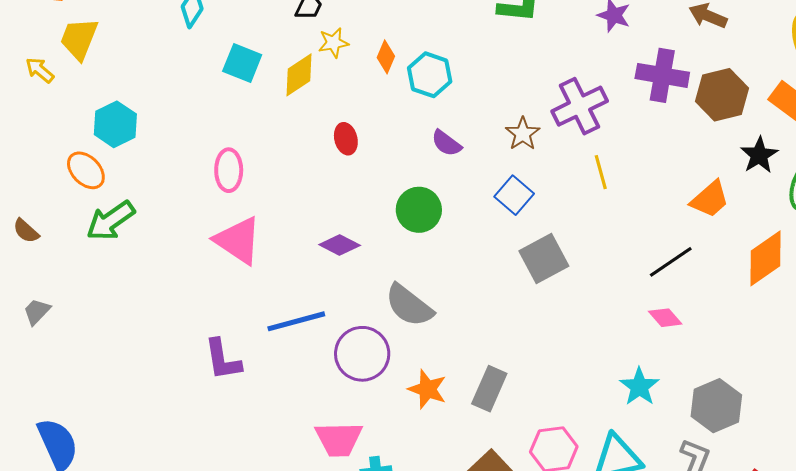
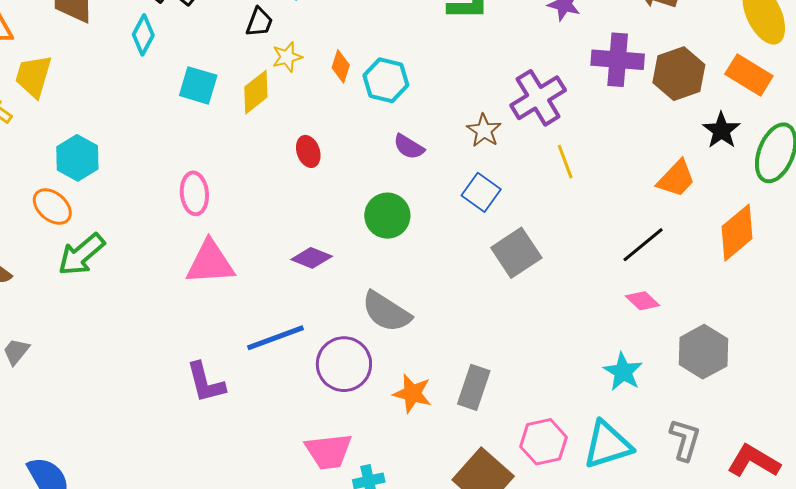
pink triangle: (238, 240) -> (210, 263), turned -32
gray hexagon: (716, 406) -> (703, 352), moved

